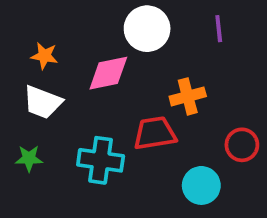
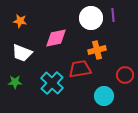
white circle: (147, 29) -> (91, 18), moved
orange star: (44, 56) -> (20, 21), moved
cyan cross: (101, 160) -> (52, 83), turned 35

